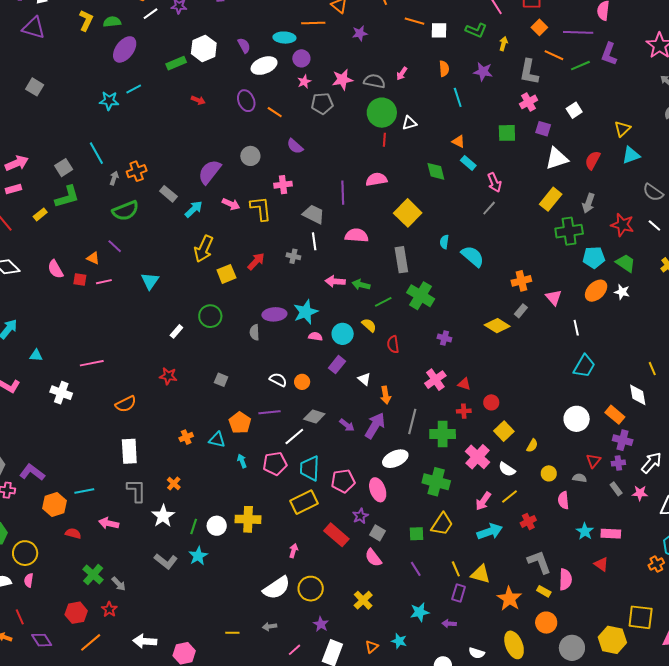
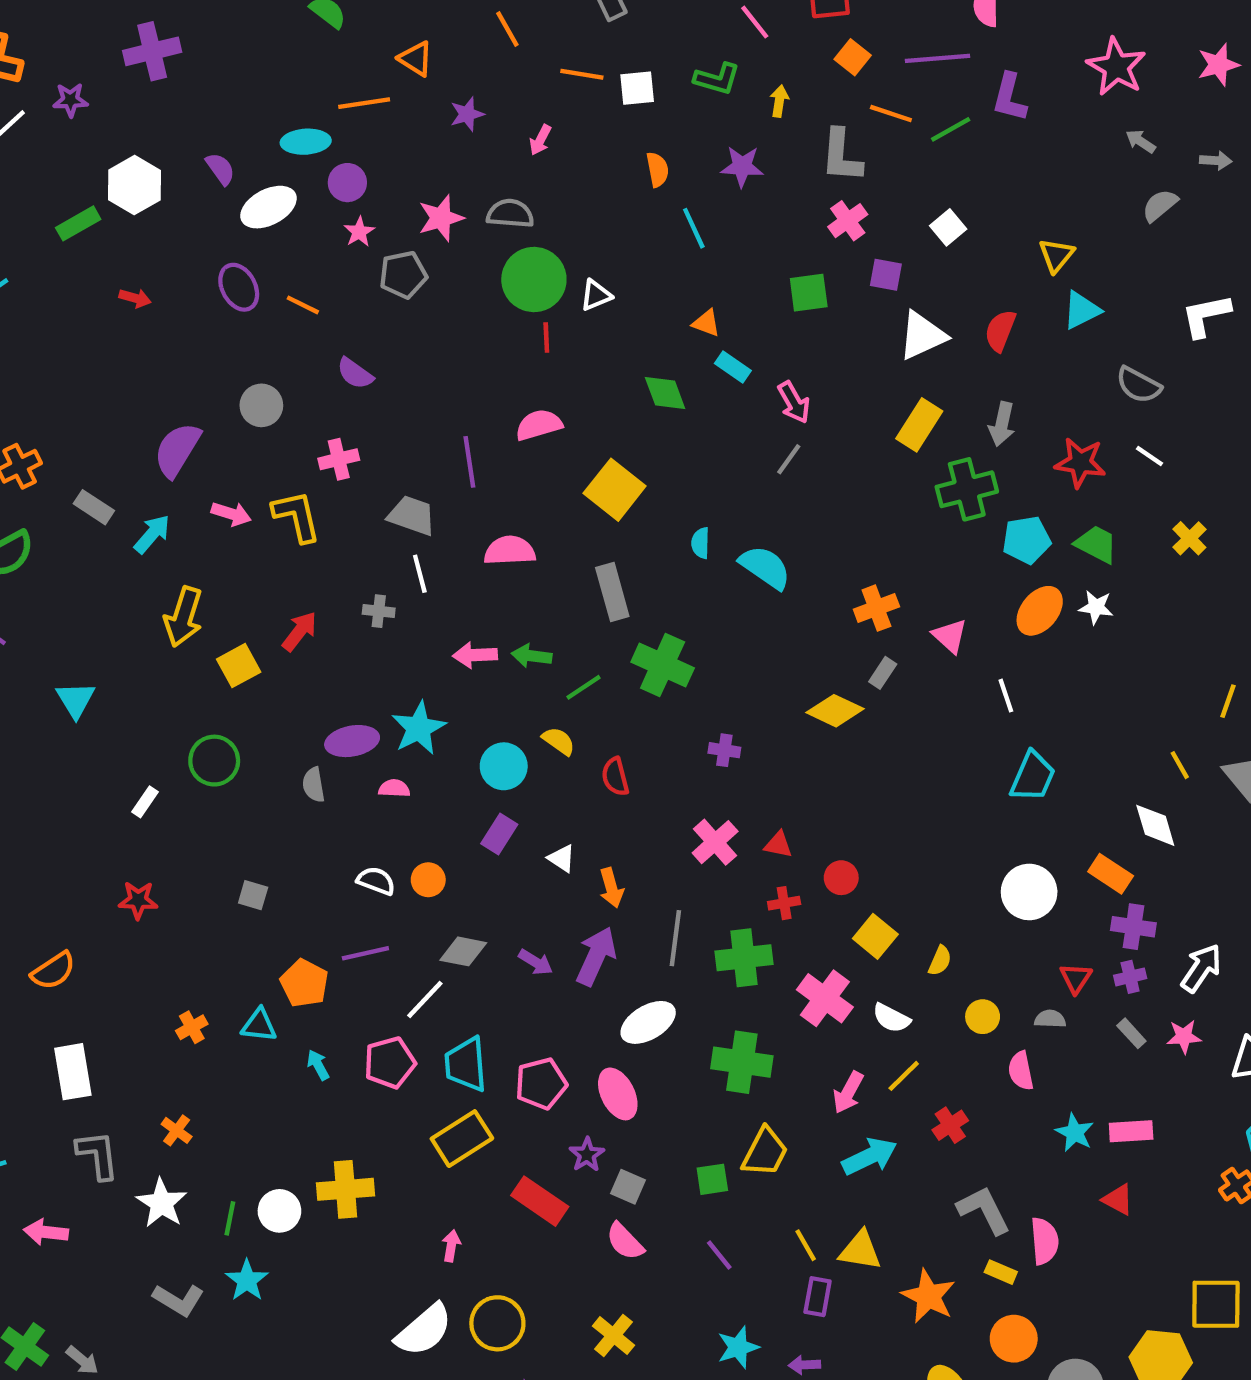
pink arrow: (402, 74) -> (540, 140), moved
pink semicircle: (315, 336) -> (394, 788), moved

